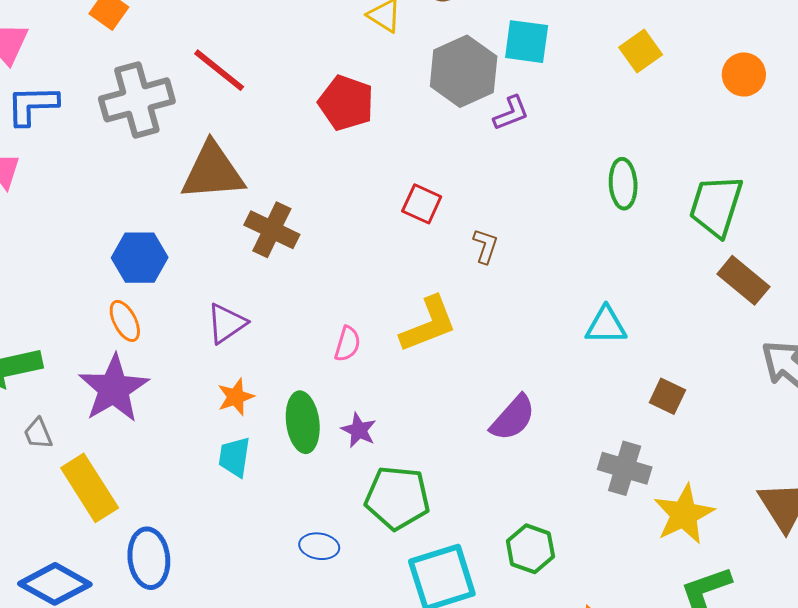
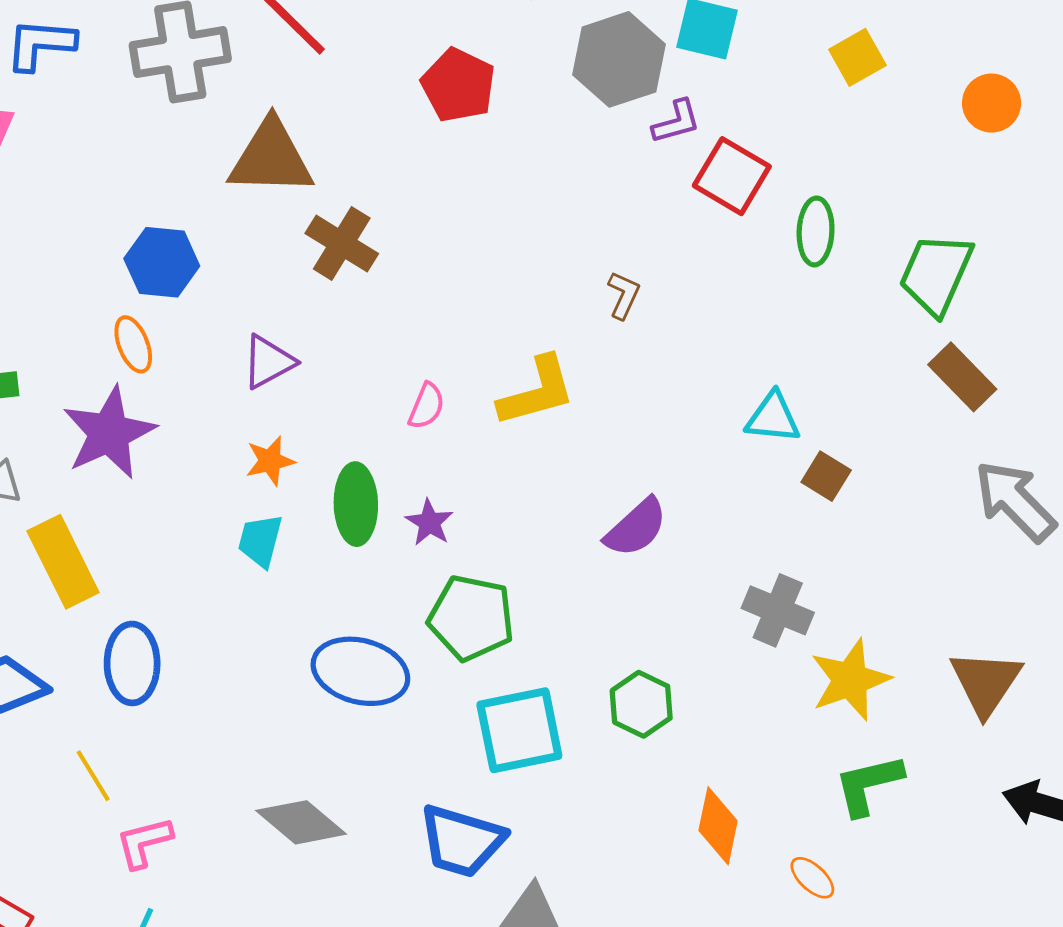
red square: (422, 204) -> (732, 176), moved, size x1.4
brown square: (667, 396) -> (826, 476), moved
blue ellipse: (319, 546) -> (360, 671), size x1.8

